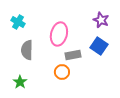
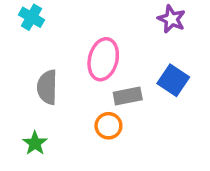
purple star: (101, 20) -> (171, 19), moved
cyan cross: (18, 22) -> (31, 17), moved

